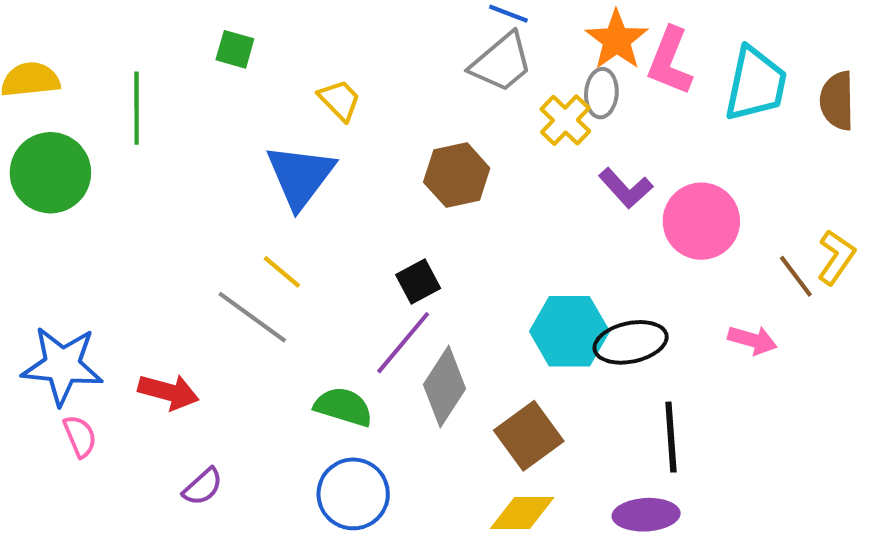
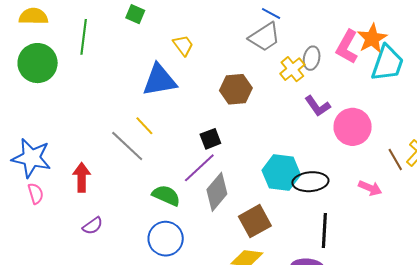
orange star: (617, 40) -> (372, 38), moved
blue triangle: (300, 176) -> (159, 80), turned 36
red arrow: (168, 392) -> (82, 177), turned -112

